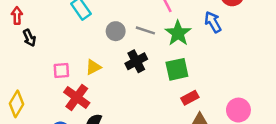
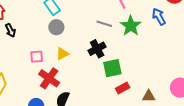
gray circle: (116, 31) -> (56, 27), moved
green square: (177, 69) -> (112, 68), moved
red rectangle: (190, 98) -> (123, 88), moved

